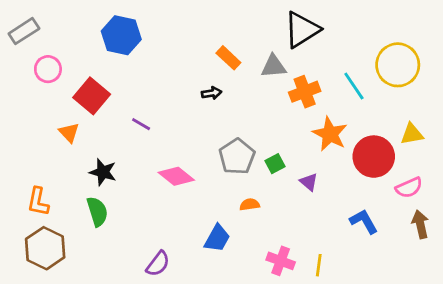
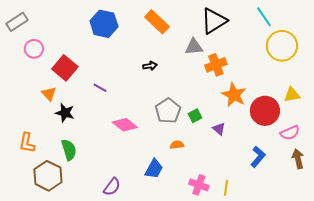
blue hexagon: (121, 35) -> (104, 24), moved
orange rectangle: (228, 58) -> (157, 22), moved, size x1.4
cyan line: (354, 86) -> (264, 17), moved
black star: (103, 172) -> (65, 113), moved
blue L-shape: (364, 221) -> (258, 157), turned 70
brown hexagon: (45, 248) -> (48, 176), moved

